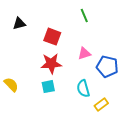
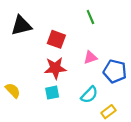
black triangle: (19, 24) -> (21, 26), size x1.5
cyan semicircle: (83, 89) -> (89, 95), turned -120

